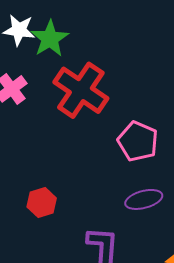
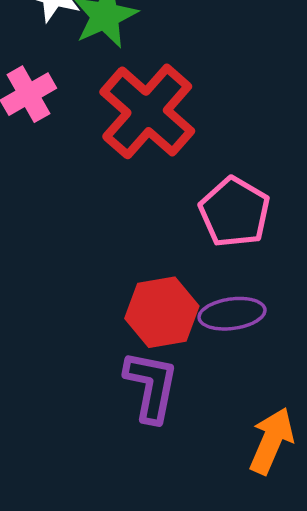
red hexagon: (42, 202) -> (162, 312), moved, size x1.4

